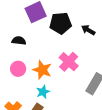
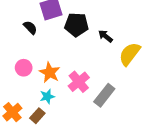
black semicircle: (19, 41) -> (30, 28), moved, turned 32
pink cross: (69, 62) -> (79, 82), moved

